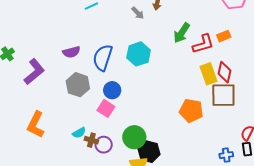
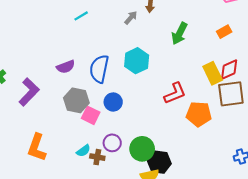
gray arrow: (138, 13) -> (131, 18), turned -88
red L-shape: (203, 44) -> (175, 93), moved
red diamond: (224, 72) -> (229, 69), turned 60
pink square: (106, 108) -> (91, 115), moved
purple circle: (104, 145) -> (112, 143), moved

